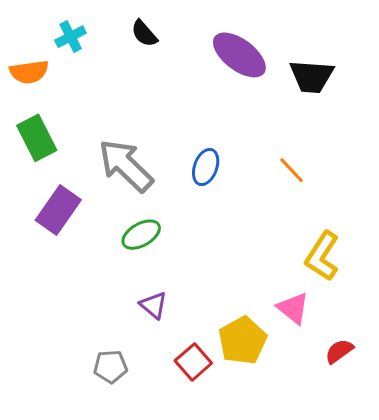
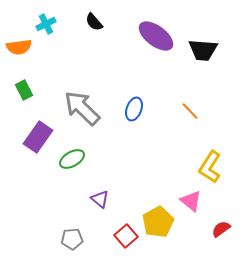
green rectangle: (37, 138) -> (24, 90), size x0.7
green ellipse: (141, 235) -> (72, 159), moved

